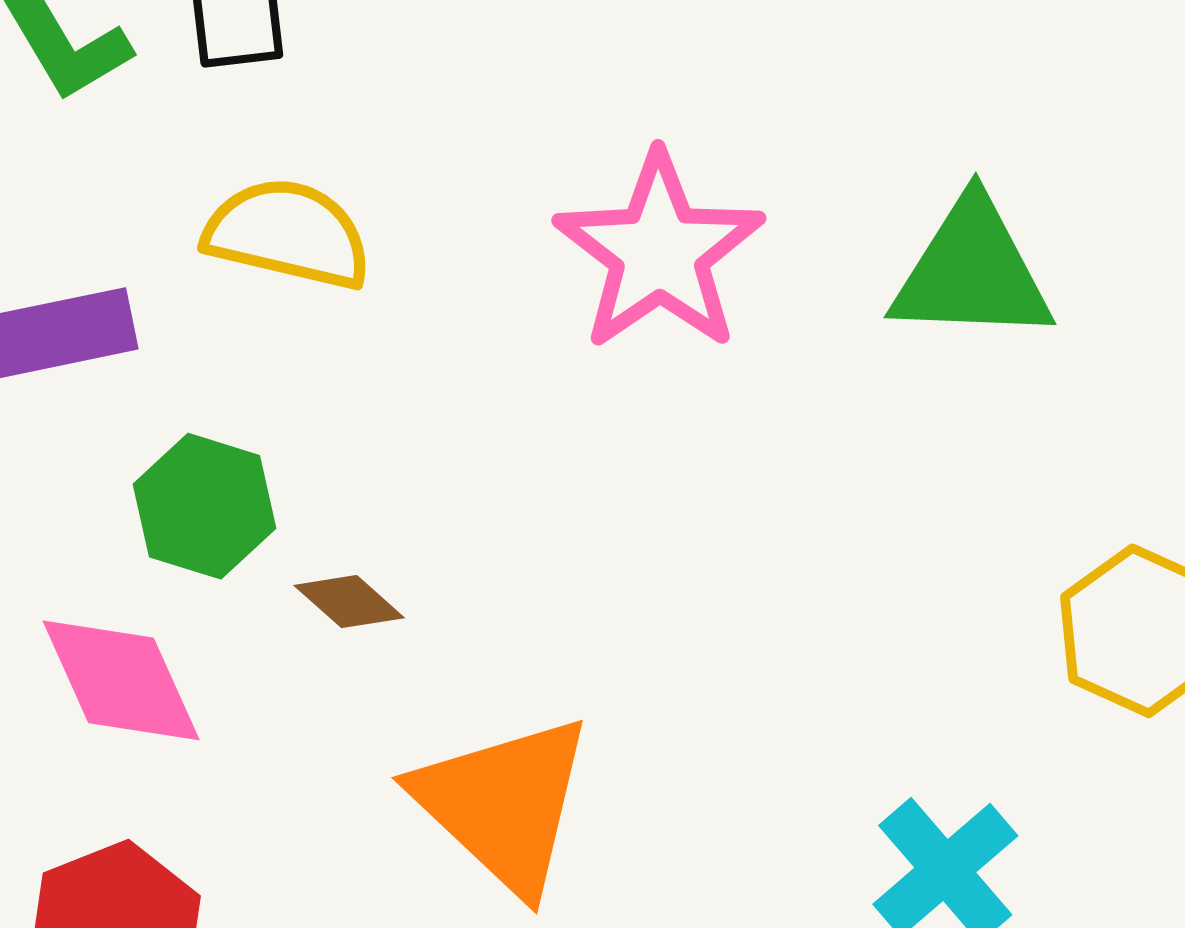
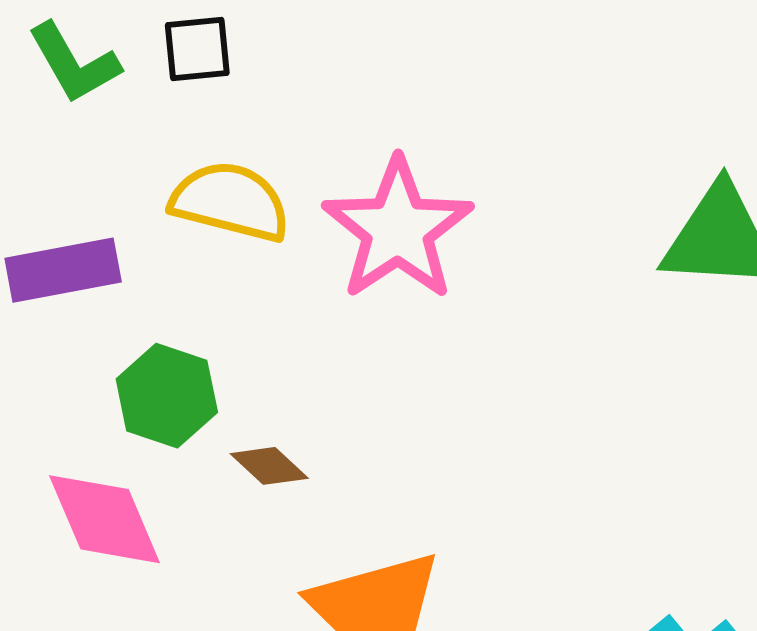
pink star: (659, 252) -> (398, 229), moved

